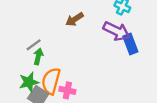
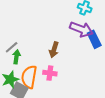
brown arrow: (75, 19) -> (54, 50), moved, turned -35
pink cross: (67, 90) -> (50, 73), moved

